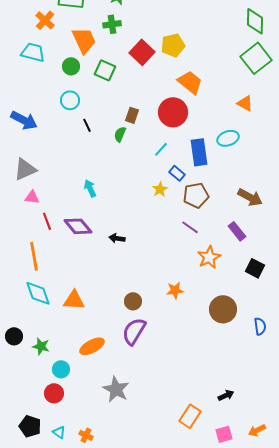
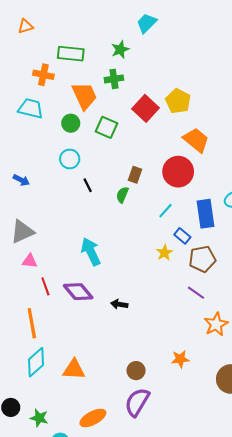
orange cross: (45, 20) -> (43, 75), turned -30
yellow pentagon: (173, 45) -> (178, 101), turned -30
blue arrow: (24, 120) -> (21, 180), size x0.6
cyan arrow: (90, 188) -> (91, 252), size x1.5
cyan diamond: (38, 293) -> (36, 362), turned 68

